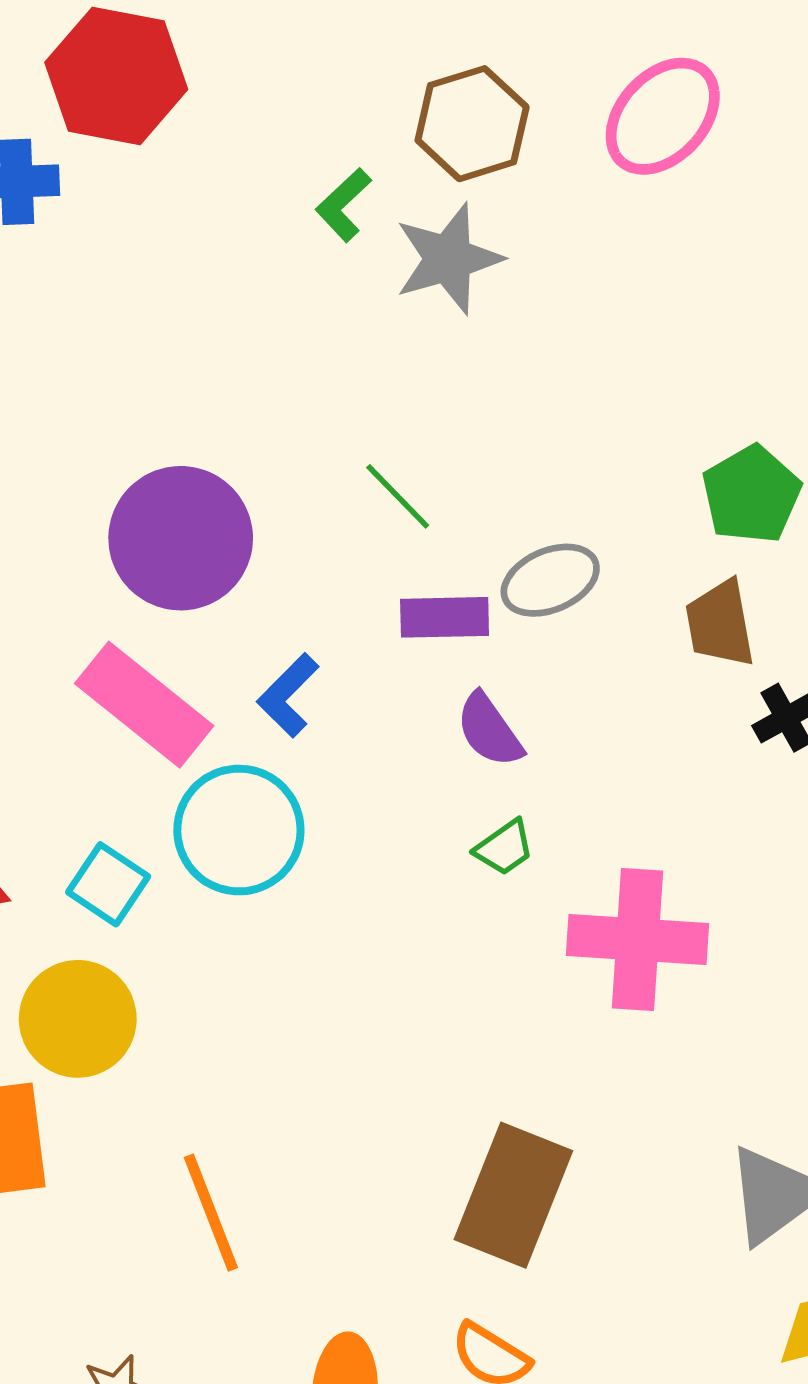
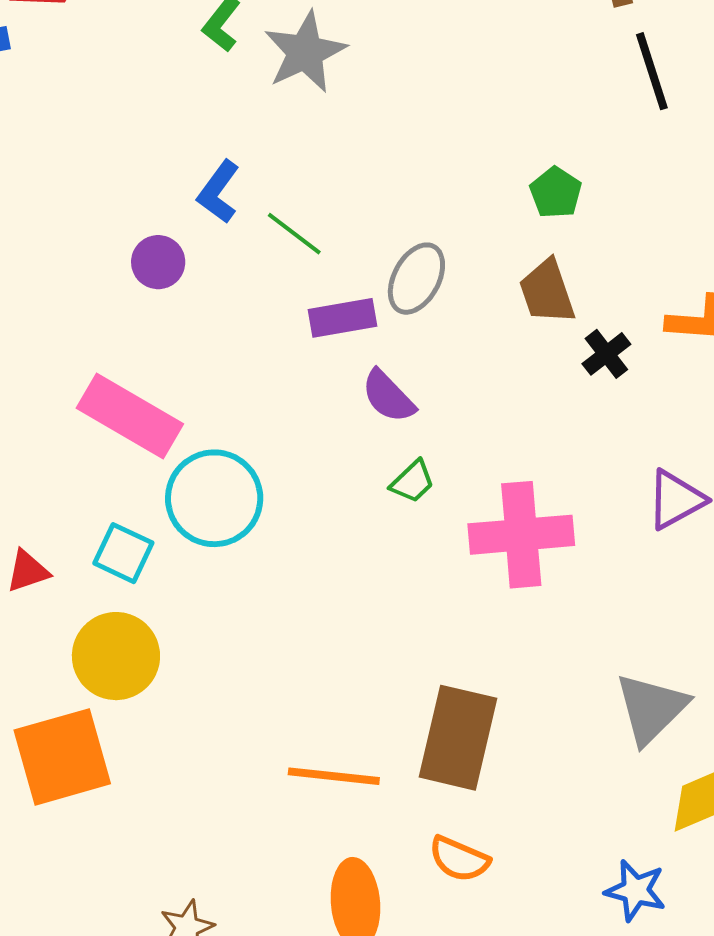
green pentagon: (751, 494) -> (556, 193), size x0.7
purple circle: (181, 538) -> (158, 262), moved, size x0.5
gray ellipse: (550, 580) -> (416, 279), turned -30
blue L-shape: (288, 695) -> (218, 192), moved
orange line: (211, 1213) -> (334, 776), moved, turned -54

